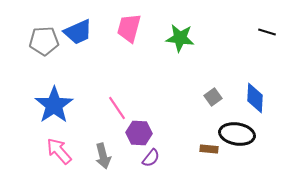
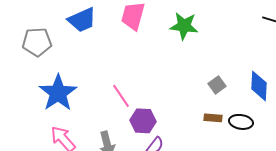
gray pentagon: (44, 41) -> (37, 42), moved
black ellipse: (237, 134) -> (241, 122), size x0.7
brown rectangle: (209, 149) -> (213, 118), moved

